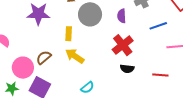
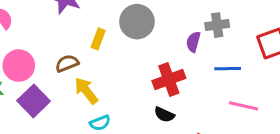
purple semicircle: (122, 16) -> (193, 42), moved
yellow arrow: (75, 56) -> (86, 91), moved
brown semicircle: (44, 57) -> (67, 63), moved

